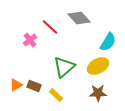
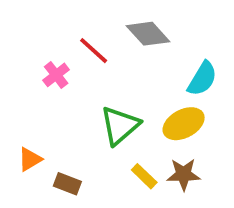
brown rectangle: (34, 86) -> (67, 184), moved
yellow rectangle: (56, 95) -> (144, 176), moved

